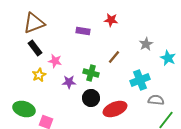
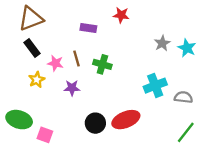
brown line: (114, 57) -> (77, 59), moved, turned -56
cyan star: (168, 58) -> (187, 48), moved
green cross: (91, 73) -> (102, 64), moved
black circle: (91, 98) -> (95, 123), moved
gray semicircle: (156, 100) -> (183, 97), moved

